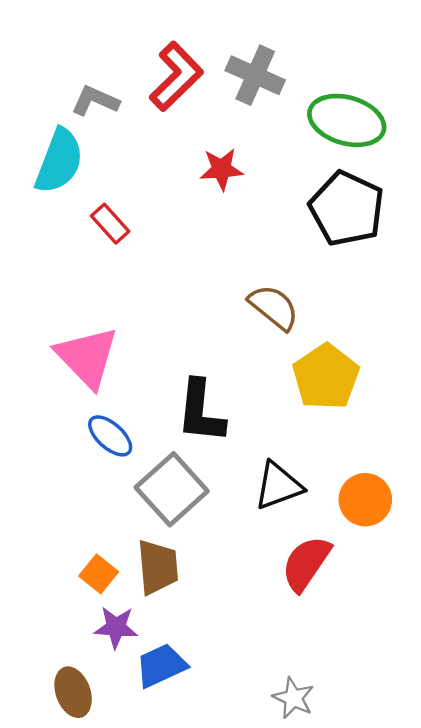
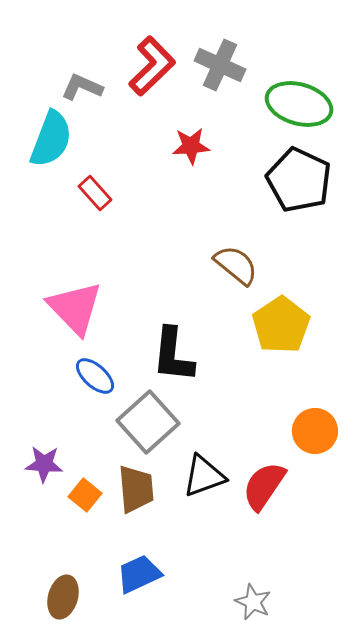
black triangle: (278, 486) -> (204, 476), moved
purple star: (116, 627) -> (44, 464), moved
brown ellipse: (73, 692) -> (63, 597), turned 36

